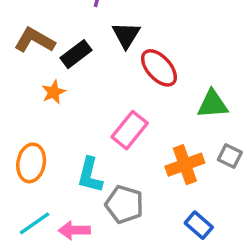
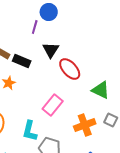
black rectangle: (76, 54) -> (22, 61), turned 60
green triangle: (213, 104) -> (101, 90), turned 30

